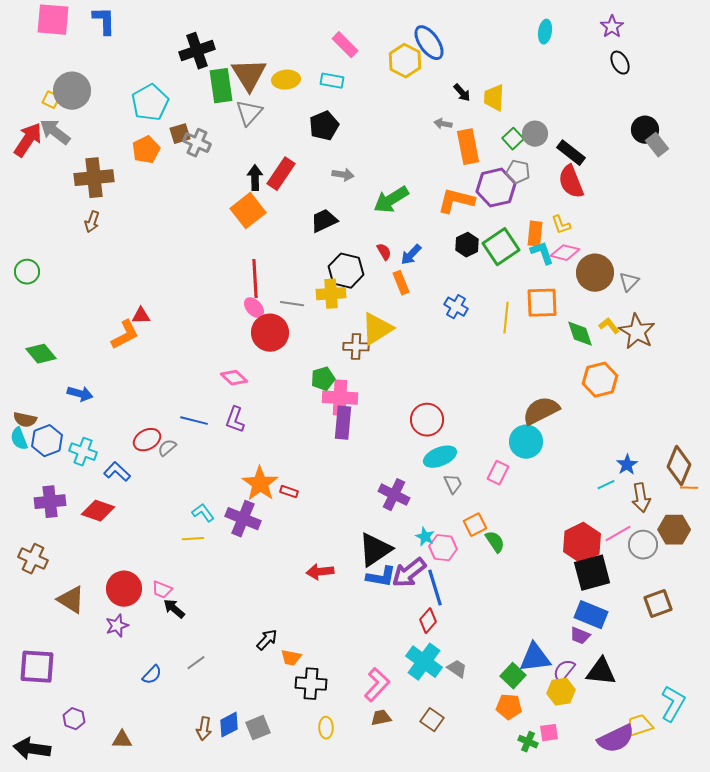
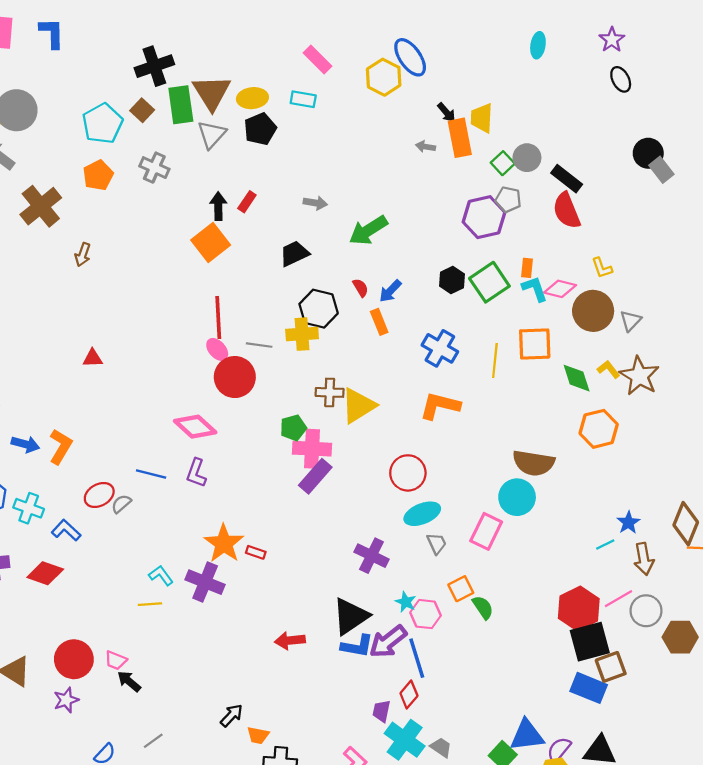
black pentagon: (324, 126) -> (260, 129), moved
brown square: (180, 134) -> (142, 110), moved, turned -30
orange rectangle: (468, 147) -> (460, 138), moved
red rectangle: (281, 174) -> (247, 202), size x0.6
brown cross: (94, 178) -> (41, 206), turned -33
orange L-shape: (456, 201) -> (440, 406), moved
brown arrow: (92, 222) -> (83, 255), moved
yellow L-shape: (561, 225) -> (602, 268), moved
orange rectangle: (535, 234) -> (527, 268), size x0.7
blue cross: (456, 307) -> (440, 348), size x1.4
yellow triangle: (377, 329) -> (358, 406), moved
orange L-shape: (125, 335) -> (61, 446), moved, turned -32
pink diamond: (234, 378) -> (195, 427), size x1.4
brown semicircle: (541, 411) -> (534, 463), turned -144
purple rectangle: (343, 423) -> (315, 476), turned 36
pink rectangle: (498, 473) -> (486, 531), size x1.4
brown hexagon: (674, 530) -> (680, 637), moved
brown square: (658, 604) -> (611, 667), moved
purple trapezoid: (580, 636) -> (381, 711), moved, turned 80

